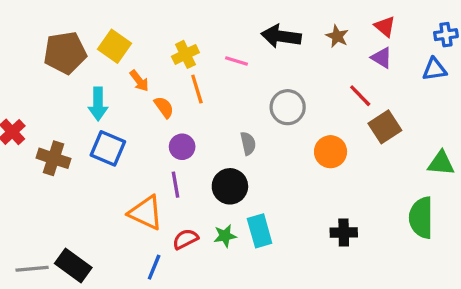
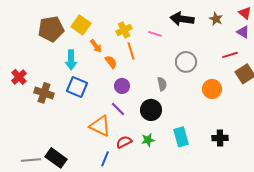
red line: (360, 96) -> (230, 55), turned -63
purple line: (176, 185) -> (118, 109), turned -35
cyan rectangle: (260, 231) -> (181, 137), moved

